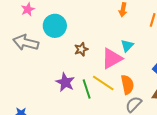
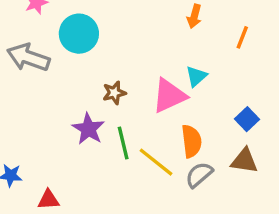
brown star: (81, 49) -> (114, 93), moved
yellow line: (103, 83) -> (156, 162), moved

